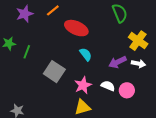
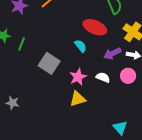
red ellipse: (76, 28) -> (95, 27), moved
pink circle: (127, 90) -> (128, 76), moved

